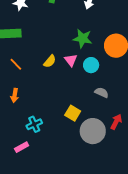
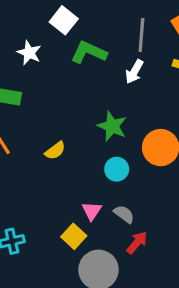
pink triangle: (71, 60) -> (92, 211), moved
red arrow: (116, 122) -> (137, 243), moved

